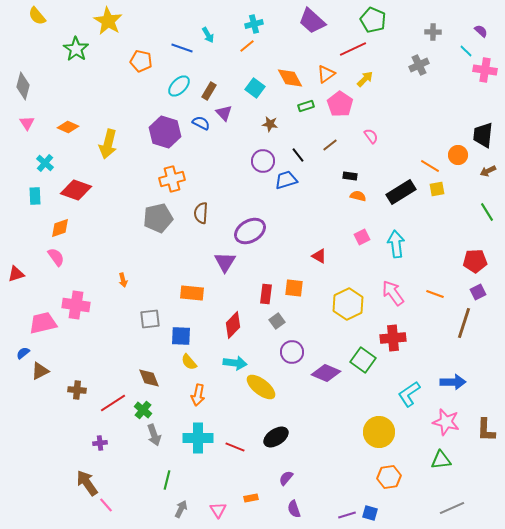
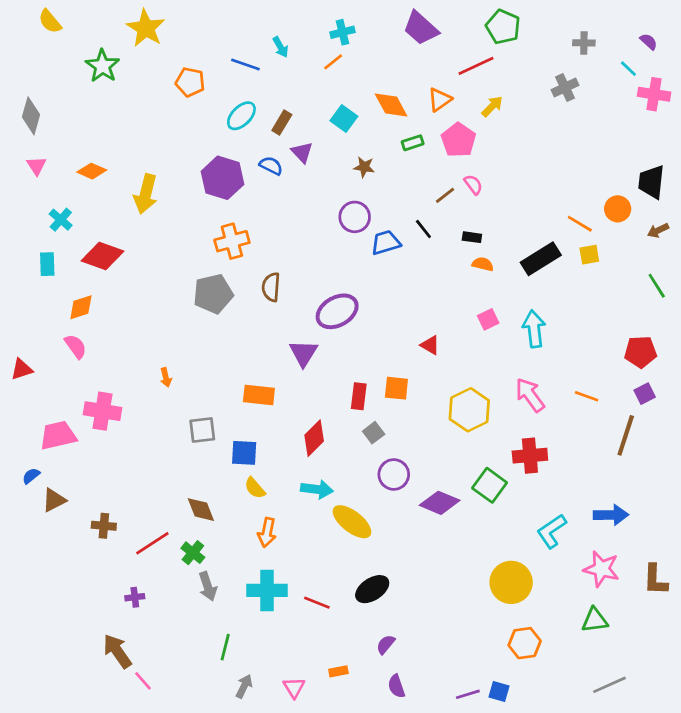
pink semicircle: (371, 136) -> (473, 185), moved
black line: (298, 155) -> (423, 229), moved

